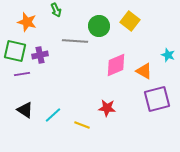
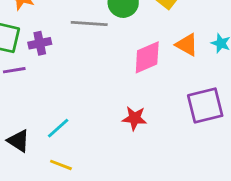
orange triangle: (144, 71) -> (187, 45), moved
black triangle: (25, 110) -> (19, 141), moved
yellow line: (82, 125) -> (61, 165), moved

